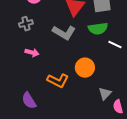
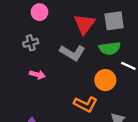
orange circle: (85, 68) -> (105, 80), moved
orange L-shape: (58, 81) -> (86, 104), moved

